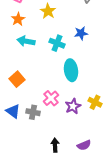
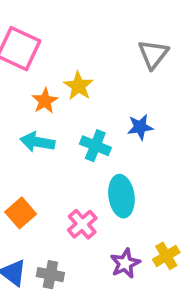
orange star: (18, 19) -> (45, 101), moved
pink cross: (51, 98) -> (82, 224), moved
yellow cross: (95, 102) -> (166, 256), turned 32

